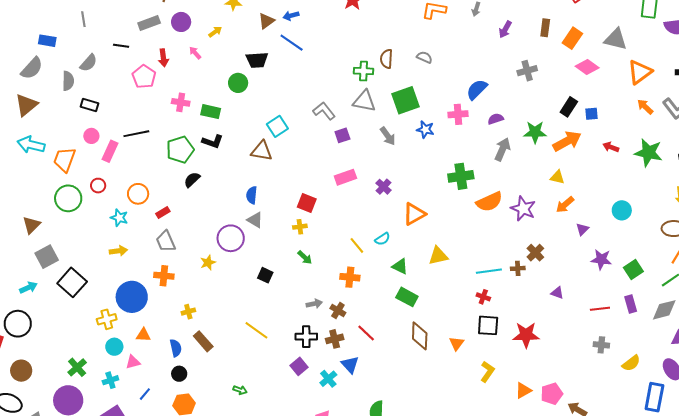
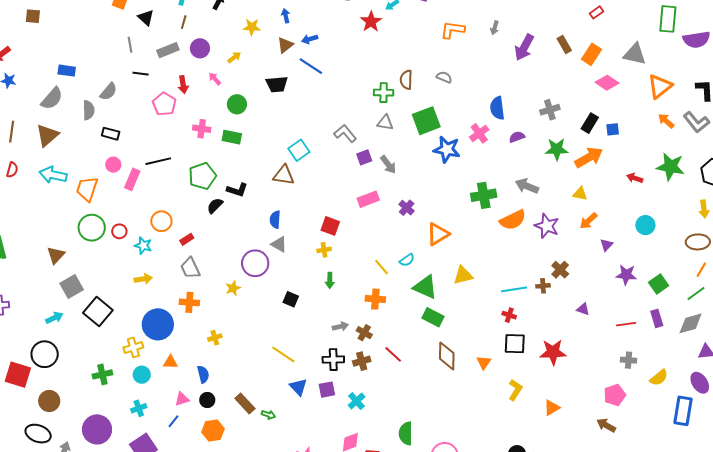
gray line: (83, 19) -> (130, 45), moved
brown rectangle: (545, 28) -> (564, 45), turned -36
purple arrow: (505, 30) -> (524, 47), size x1.5
gray cross: (527, 71) -> (550, 110), moved
green circle: (238, 83) -> (237, 104), moved
blue semicircle: (477, 89) -> (497, 108), turned -50
gray triangle: (364, 101) -> (385, 123), size x0.7
pink cross: (458, 114) -> (479, 133), turned -30
blue star: (425, 129) -> (447, 149), size x1.5
gray arrow: (388, 136) -> (388, 165), moved
black L-shape: (212, 142) -> (237, 190), moved
red arrow: (611, 147) -> (635, 178), moved
gray arrow: (502, 149) -> (527, 186), moved, turned -90
red circle: (98, 186) -> (119, 231), moved
green arrow: (305, 257) -> (330, 280), turned 49
green triangle: (400, 266) -> (425, 287), size x1.5
brown rectangle: (203, 341) -> (245, 403), moved
pink triangle: (133, 362) -> (182, 399), moved
blue triangle: (350, 365) -> (298, 387), moved
purple square: (299, 366) -> (327, 390), turned 30
green cross: (77, 367) -> (102, 374), moved, turned 30
pink pentagon: (552, 394) -> (615, 395), moved

